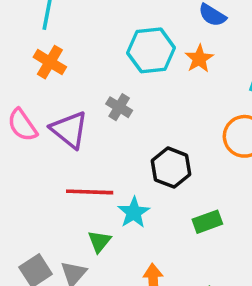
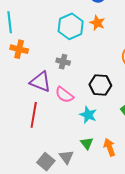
pink semicircle: (22, 125) -> (64, 95), moved
red line: (90, 192) -> (34, 115), moved, turned -65
green triangle: (99, 241) -> (87, 143), moved

